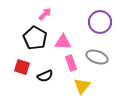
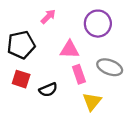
purple circle: (100, 22) -> (98, 24), moved
black pentagon: (35, 38) -> (21, 45), moved, turned 30

